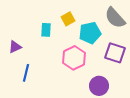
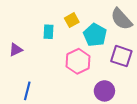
cyan pentagon: (90, 33) -> (95, 35), turned -30
blue line: (26, 73) -> (27, 91), moved

